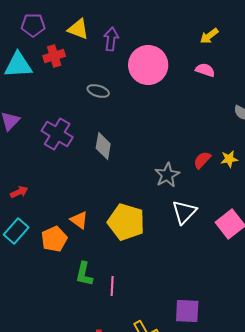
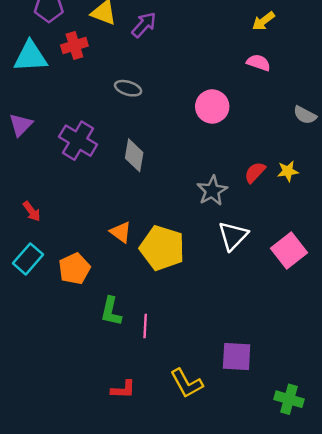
purple arrow: (111, 39) -> (144, 25), turned 35
pink circle: (148, 65) -> (212, 107), moved, size x0.7
red arrow: (19, 192) -> (32, 211), turned 78
orange triangle: (79, 220) -> (121, 232), moved

